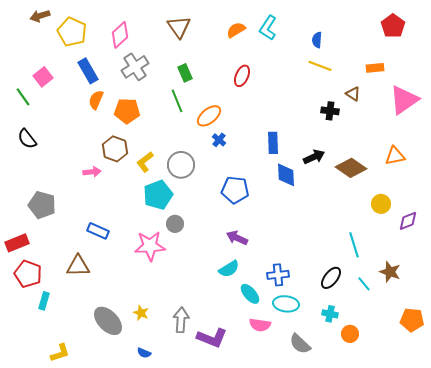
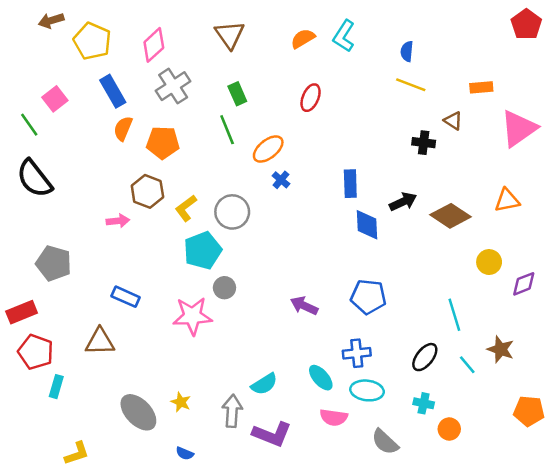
red pentagon: (393, 26) -> (526, 24), moved
black semicircle: (27, 139) -> (34, 179), size x1.5
blue pentagon: (235, 190) -> (368, 297), moved
cyan semicircle: (229, 269) -> (264, 384), moved

